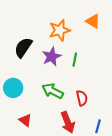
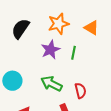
orange triangle: (93, 21) -> (91, 28), moved
black semicircle: (23, 47) -> (20, 29), moved

